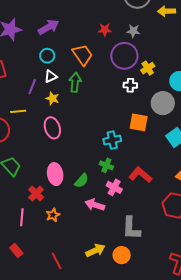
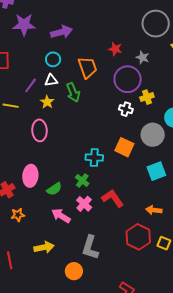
green arrow: (75, 82) -> (73, 92), turned 138
yellow arrow: (95, 250) -> (44, 247), moved

